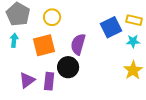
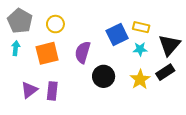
black circle: (68, 67) -> (104, 76), moved

